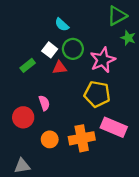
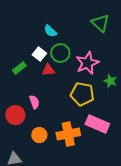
green triangle: (117, 16) -> (100, 23), turned -48
green star: (128, 38) -> (110, 81), moved

